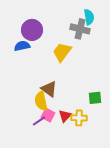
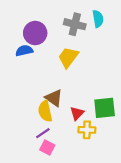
gray cross: (80, 29) -> (75, 24), moved
green square: (95, 98) -> (105, 108), size x1.5
pink square: (48, 115) -> (47, 147), moved
red triangle: (65, 116) -> (77, 113), moved

